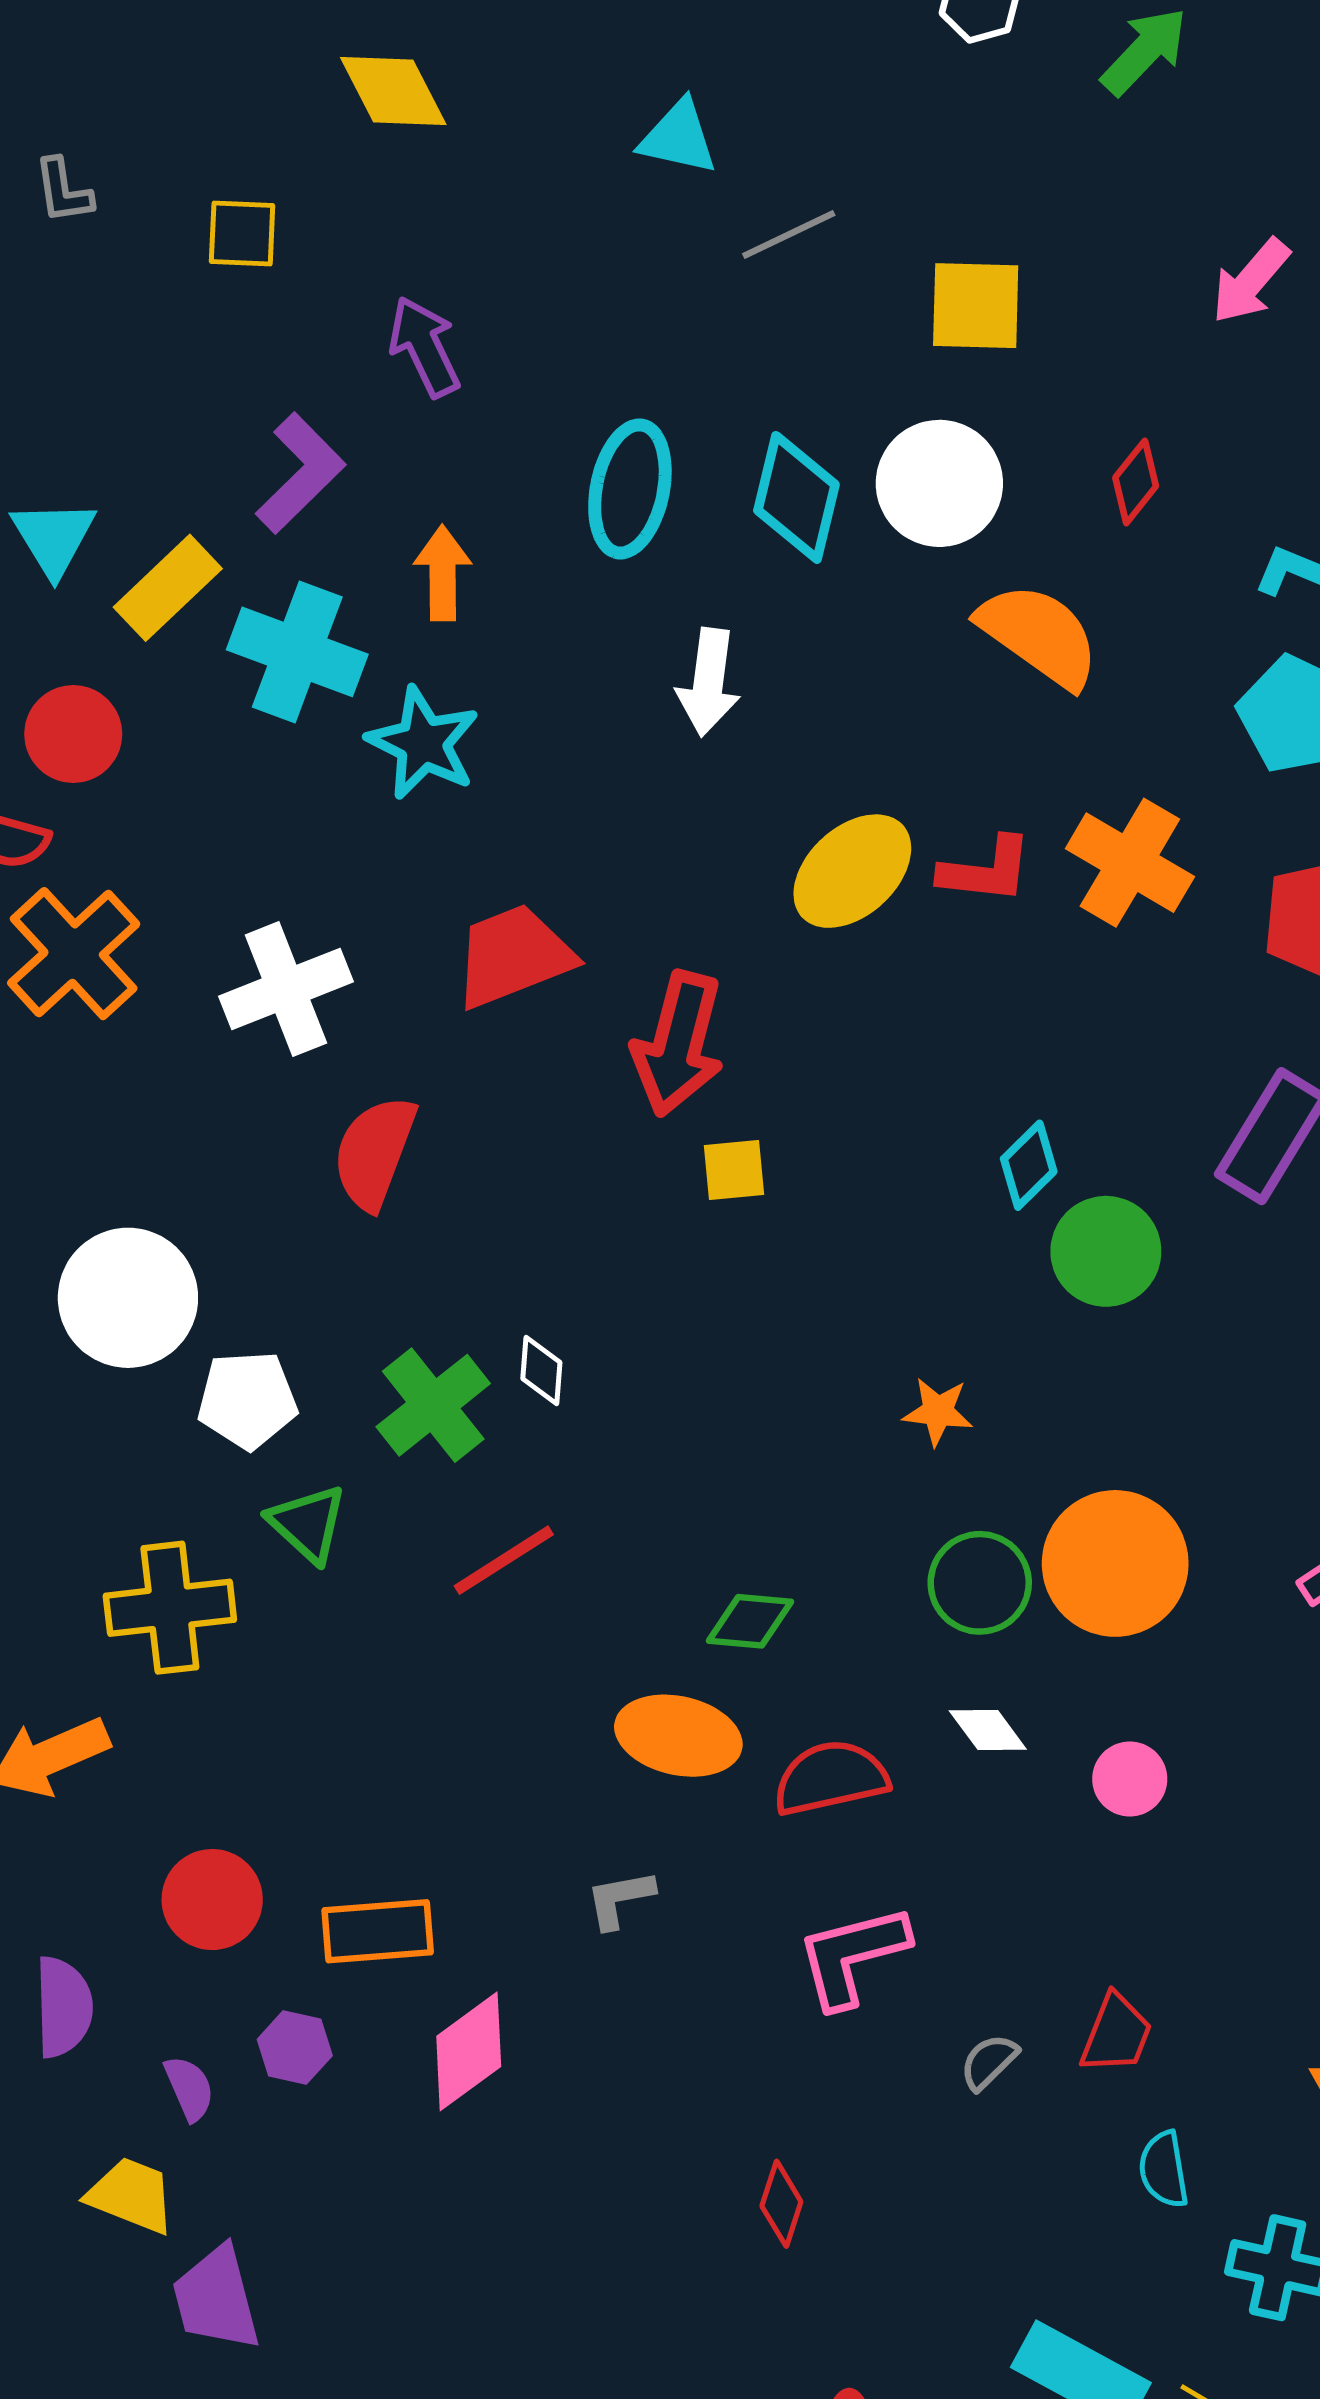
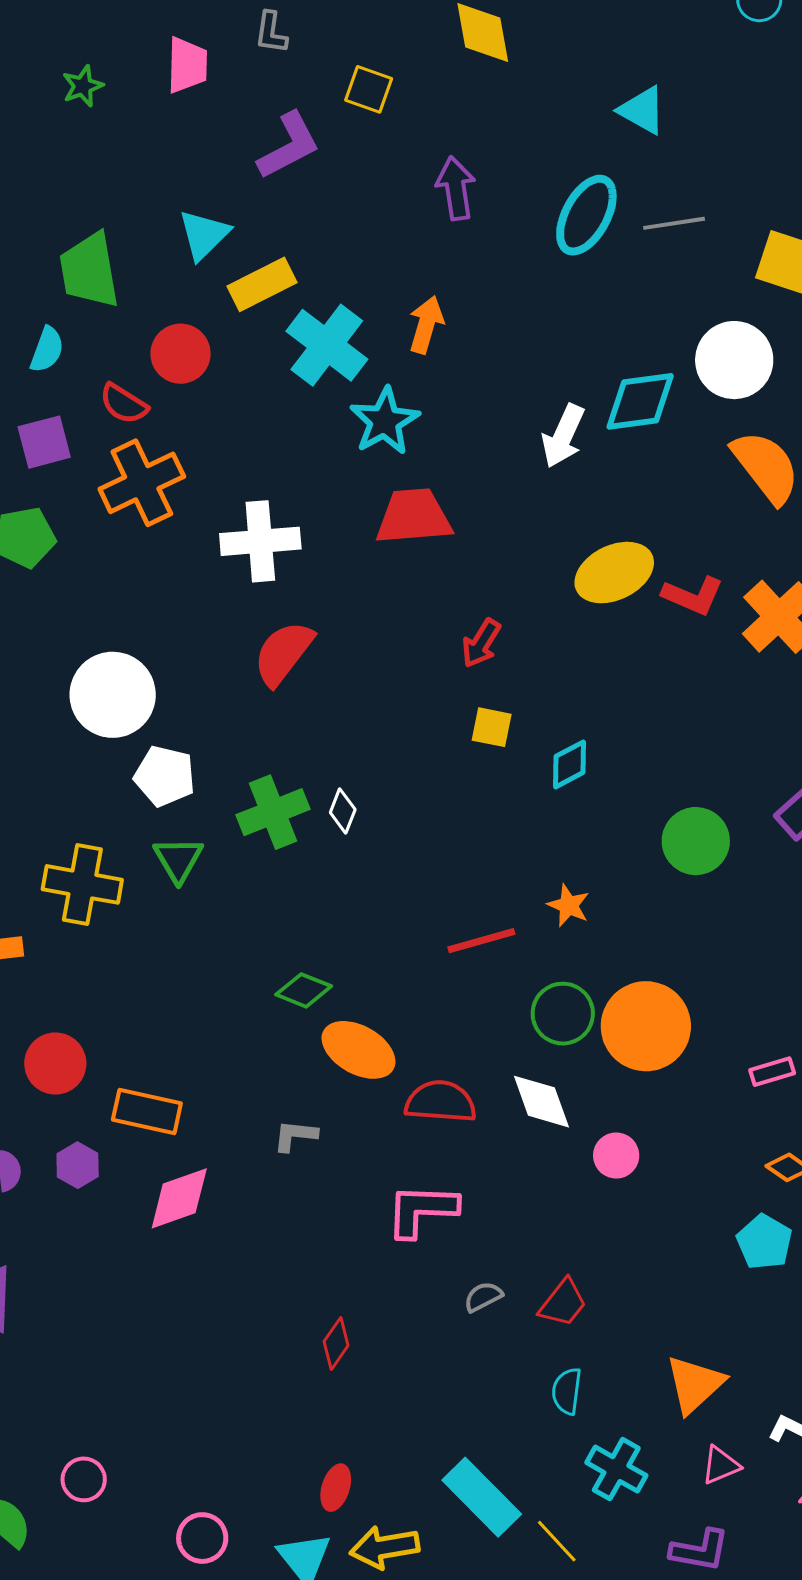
gray line: (789, 235) -> (674, 223), moved
purple L-shape: (300, 473) -> (289, 146), moved
cyan ellipse: (630, 489) -> (586, 215), moved
cyan diamond: (796, 497) -> (640, 401), moved, turned 52
red trapezoid: (513, 956) -> (414, 517), moved
red arrow: (678, 1044) -> (481, 643), size x0.6
cyan diamond: (1029, 1165) -> (569, 764), moved
red line: (504, 1560) -> (481, 941), moved
green diamond: (750, 1621) -> (304, 990), moved
white diamond: (988, 1730) -> (541, 1102), size x1.4

